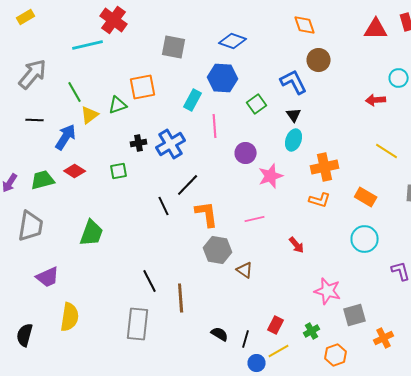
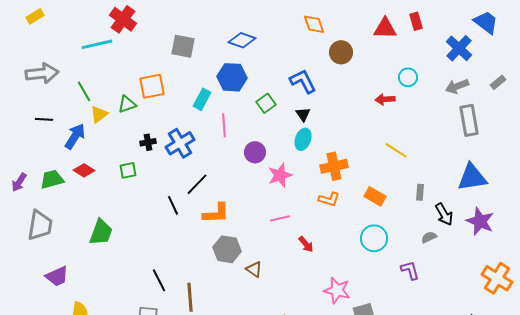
brown circle: (319, 60) -> (341, 52), moved
gray arrow: (33, 74) -> (42, 73), turned 44
orange L-shape: (207, 214) -> (216, 213), turned 96
pink line: (255, 219) -> (280, 218), moved

